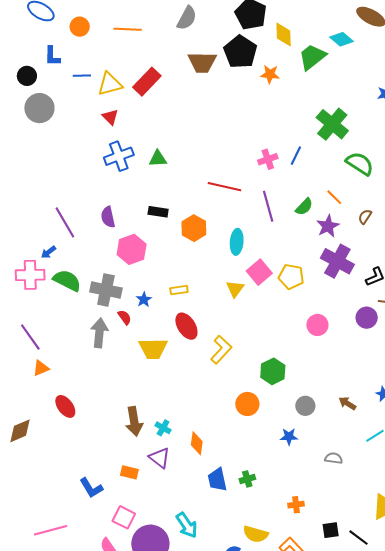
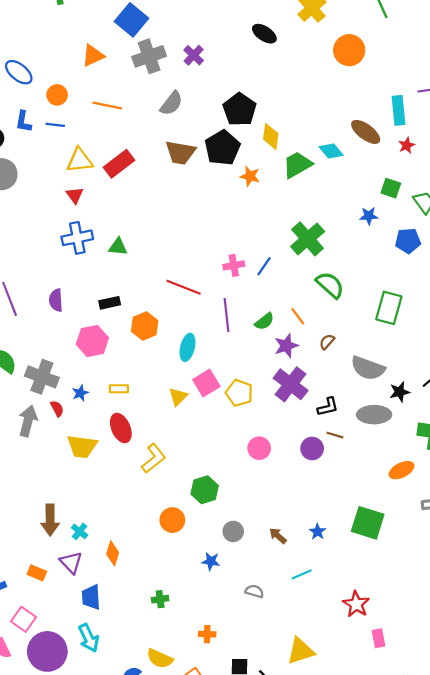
blue line: (82, 76) -> (55, 125), moved
black rectangle: (158, 212) -> (110, 303), turned -30
pink hexagon: (132, 249) -> (92, 341), moved
blue trapezoid: (217, 480) -> (91, 597), moved

